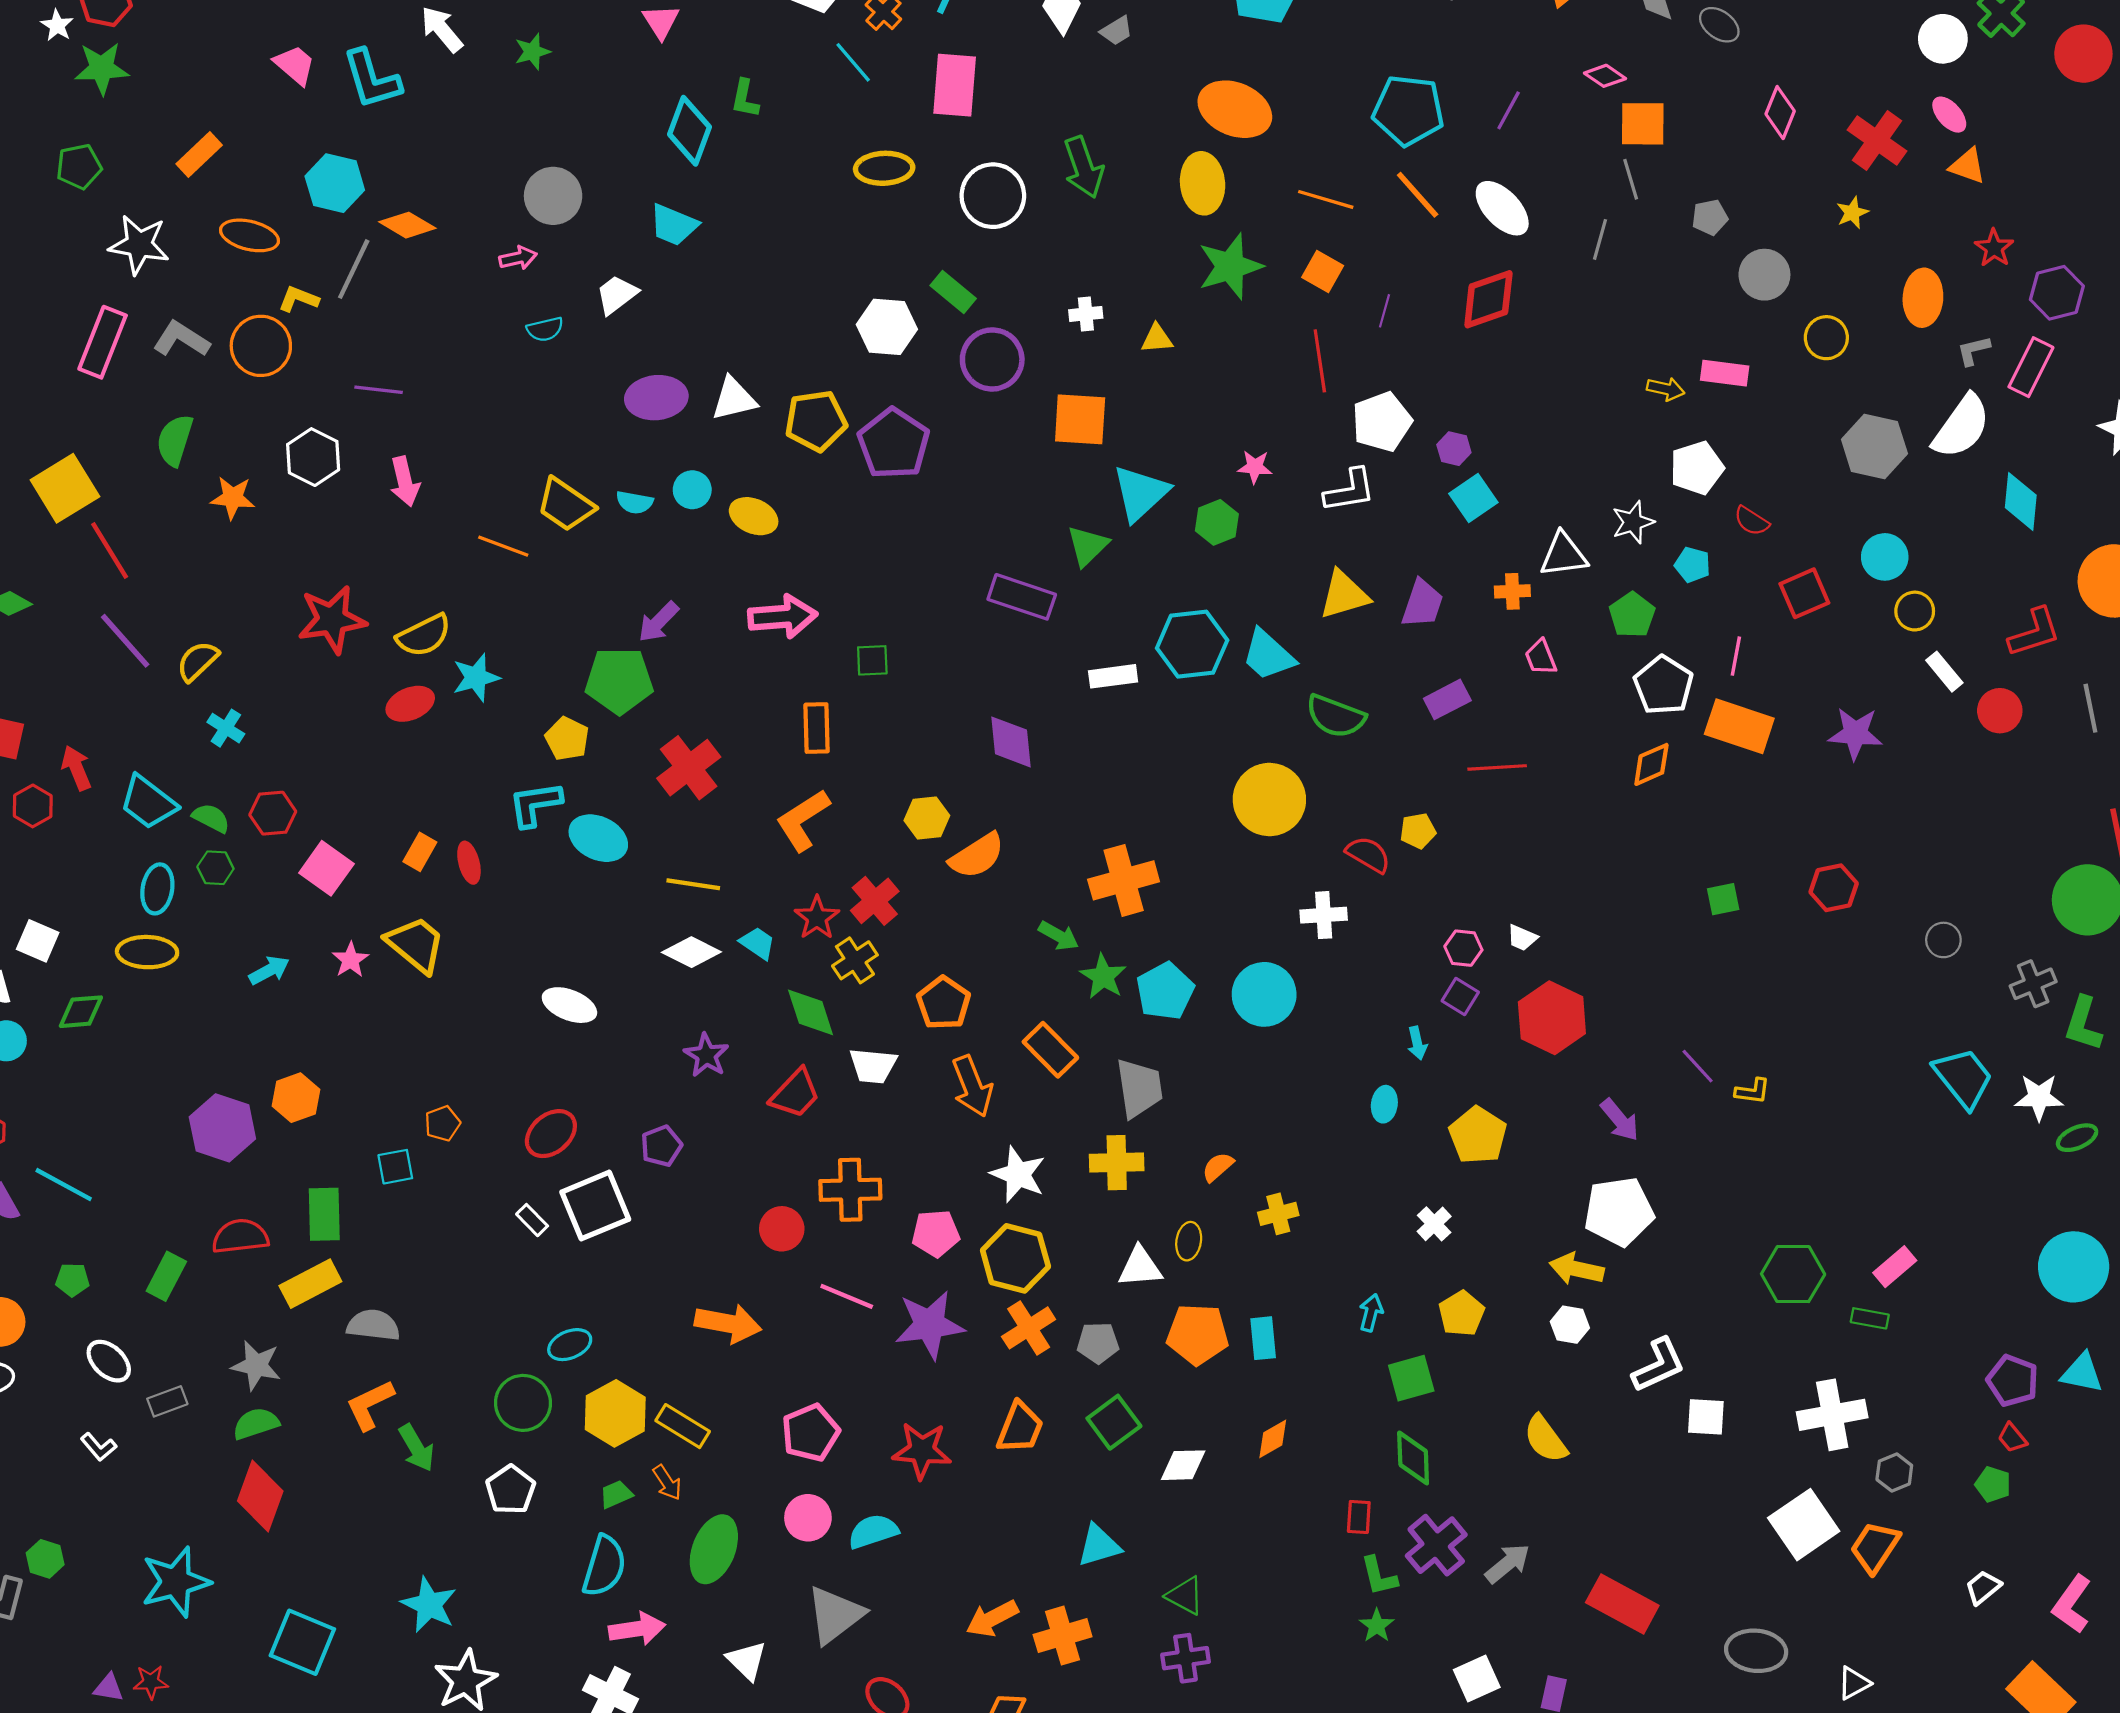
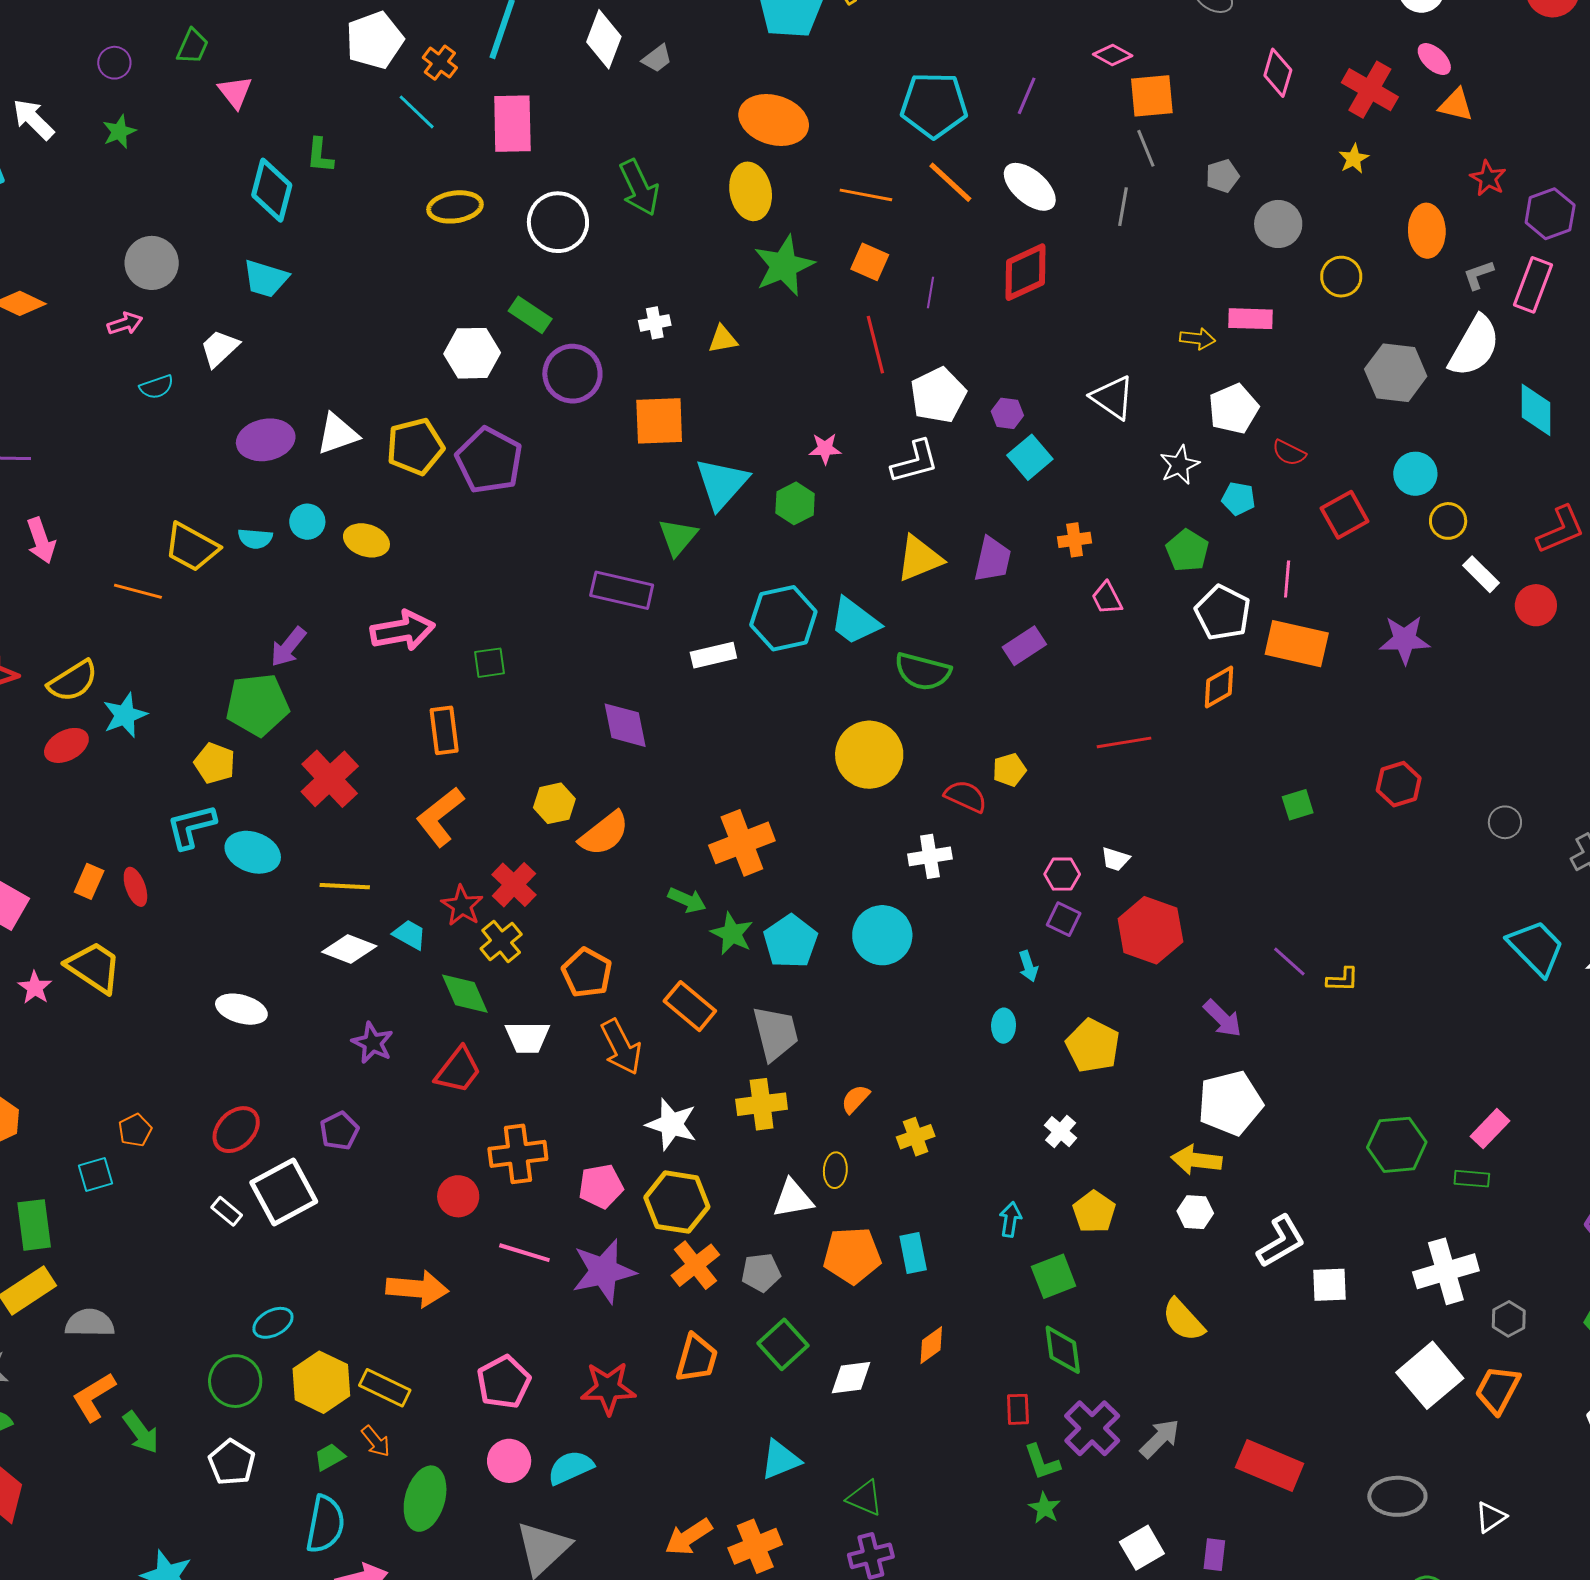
white triangle: (1564, 555) -> (1113, 398), moved, turned 48
red line: (1497, 767) -> (1124, 742), moved

